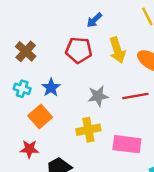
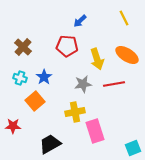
yellow arrow: (117, 50) -> (97, 59), moved
pink rectangle: (127, 144) -> (95, 131), moved, turned 65
red star: (29, 149) -> (13, 126), moved

